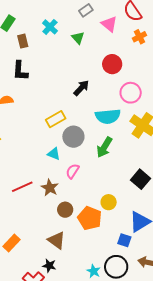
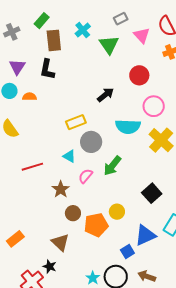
green triangle: (78, 38) -> (109, 45), size x1.5
brown rectangle: (23, 41) -> (54, 40), size x1.5
green arrow: (104, 147) -> (112, 166), moved
red line: (22, 187) -> (32, 167), moved
orange pentagon: (90, 218) -> (96, 225), turned 30
blue square: (124, 240) -> (127, 252), turned 32

